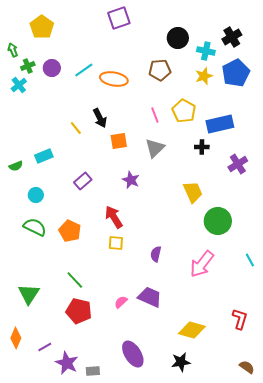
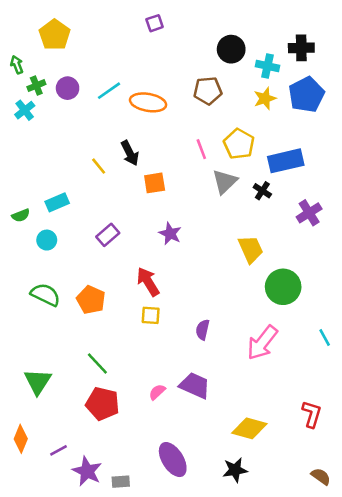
purple square: (119, 18) -> (155, 23), size x0.6
black cross: (232, 37) -> (301, 48), turned 30
black cross: (202, 147) -> (262, 191), turned 32
gray triangle: (155, 148) -> (225, 182), moved
cyan circle: (36, 195) -> (47, 240), moved

